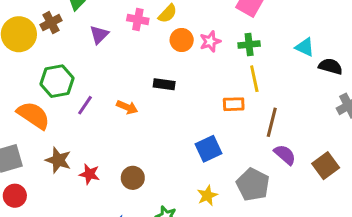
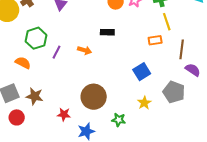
orange semicircle: (33, 115) -> (23, 63), size x0.7
brown star: (58, 160) -> (35, 96), moved
red star: (89, 174) -> (64, 114), moved
brown circle: (133, 178) -> (94, 97), size x1.6

